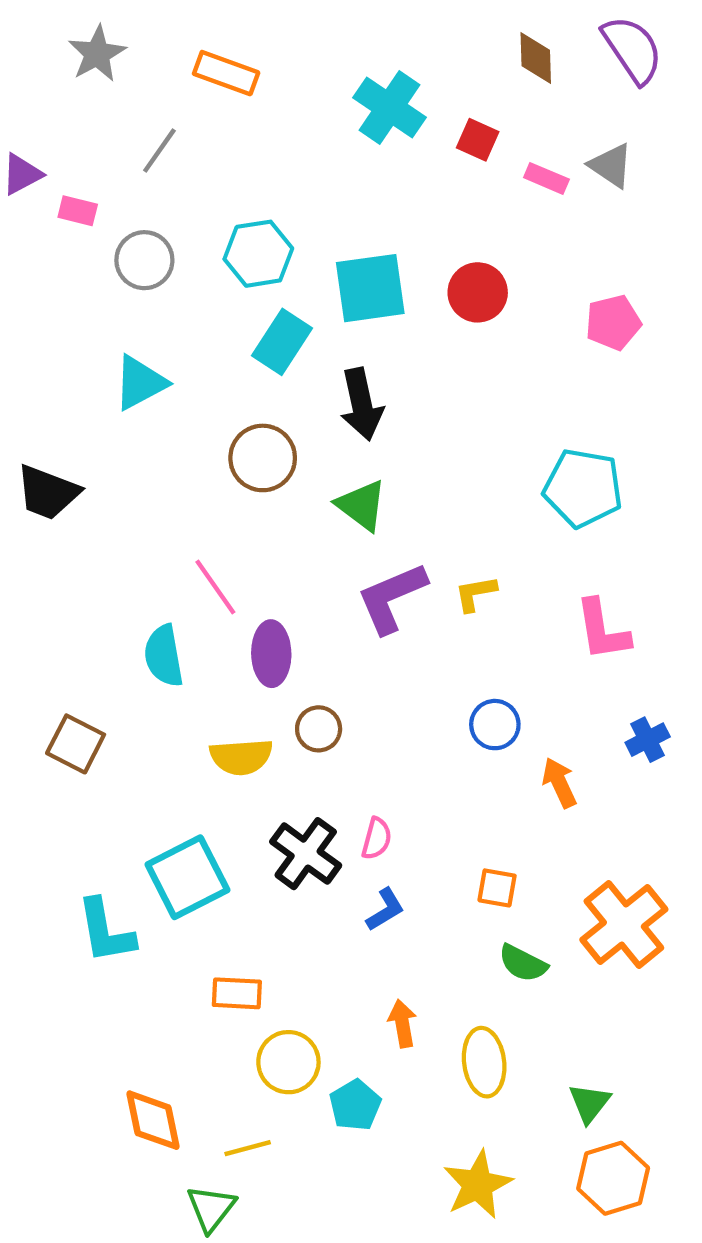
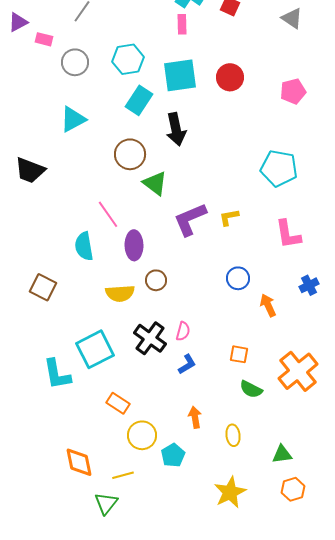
pink rectangle: (546, 178) -> (182, 24), moved, turned 66
green triangle: (362, 505) -> (155, 183), moved
orange rectangle: (237, 993) -> (118, 403), turned 30
yellow ellipse: (484, 1062) -> (233, 435), size x0.7
green triangle: (589, 1103) -> (282, 454), turned 45
orange hexagon: (613, 1178) -> (293, 489), size x0.7

